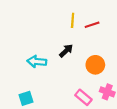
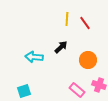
red line: (92, 25) -> (85, 23), turned 72

